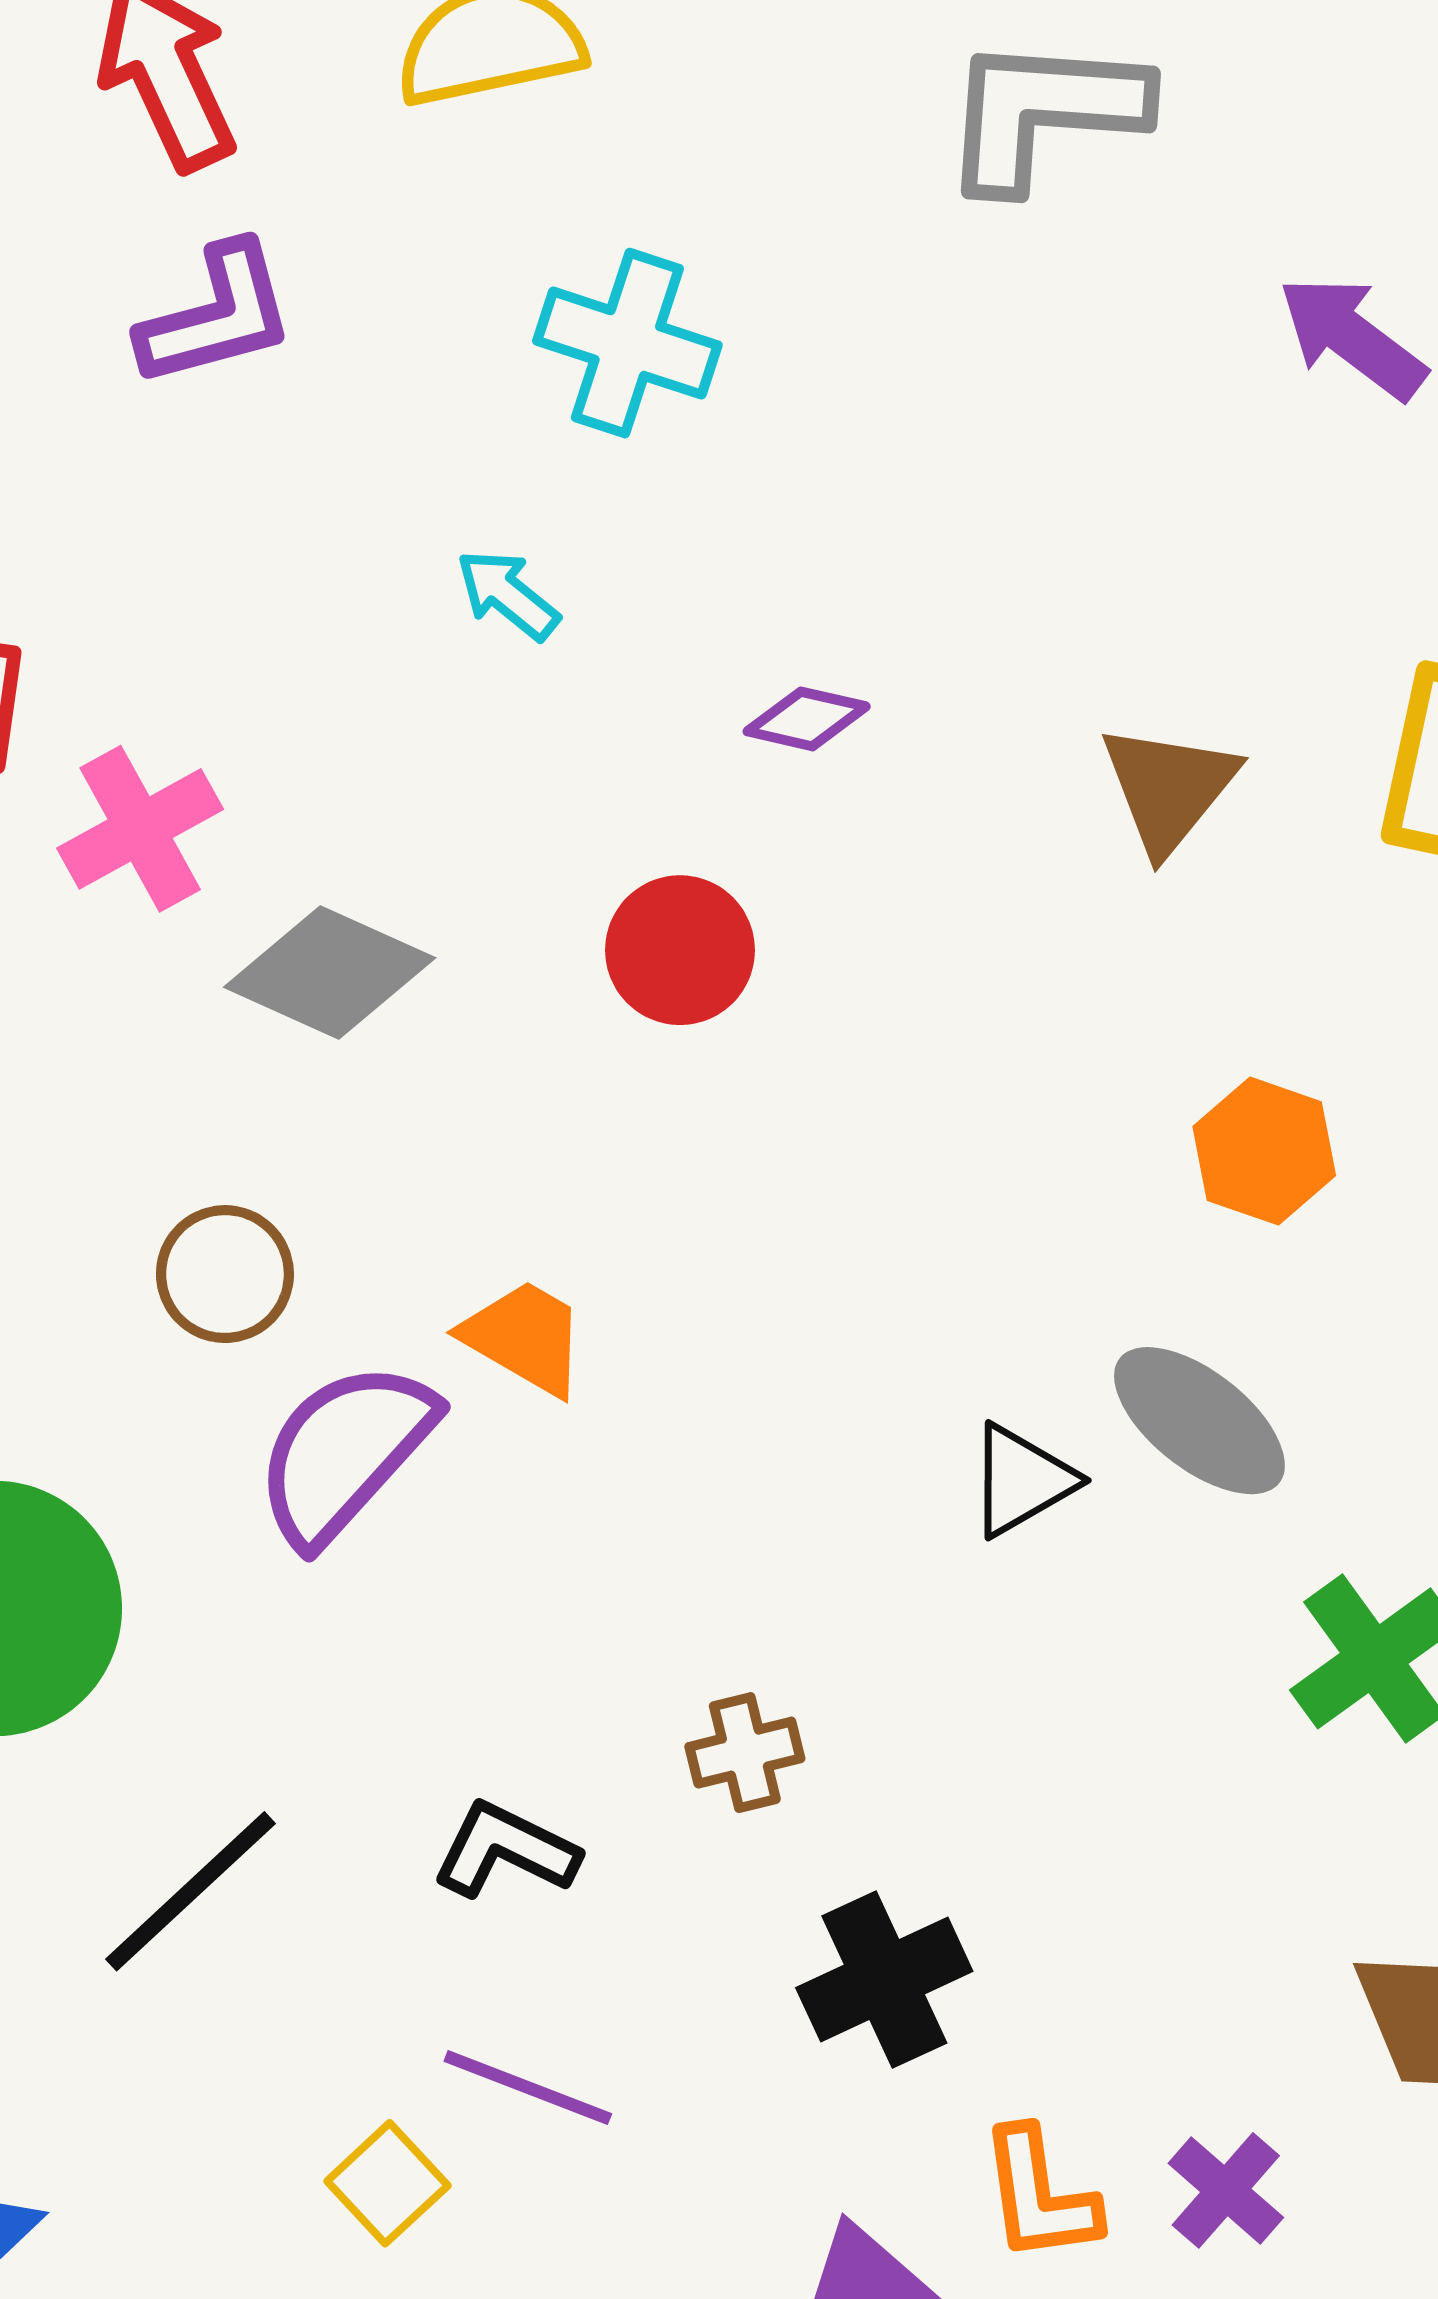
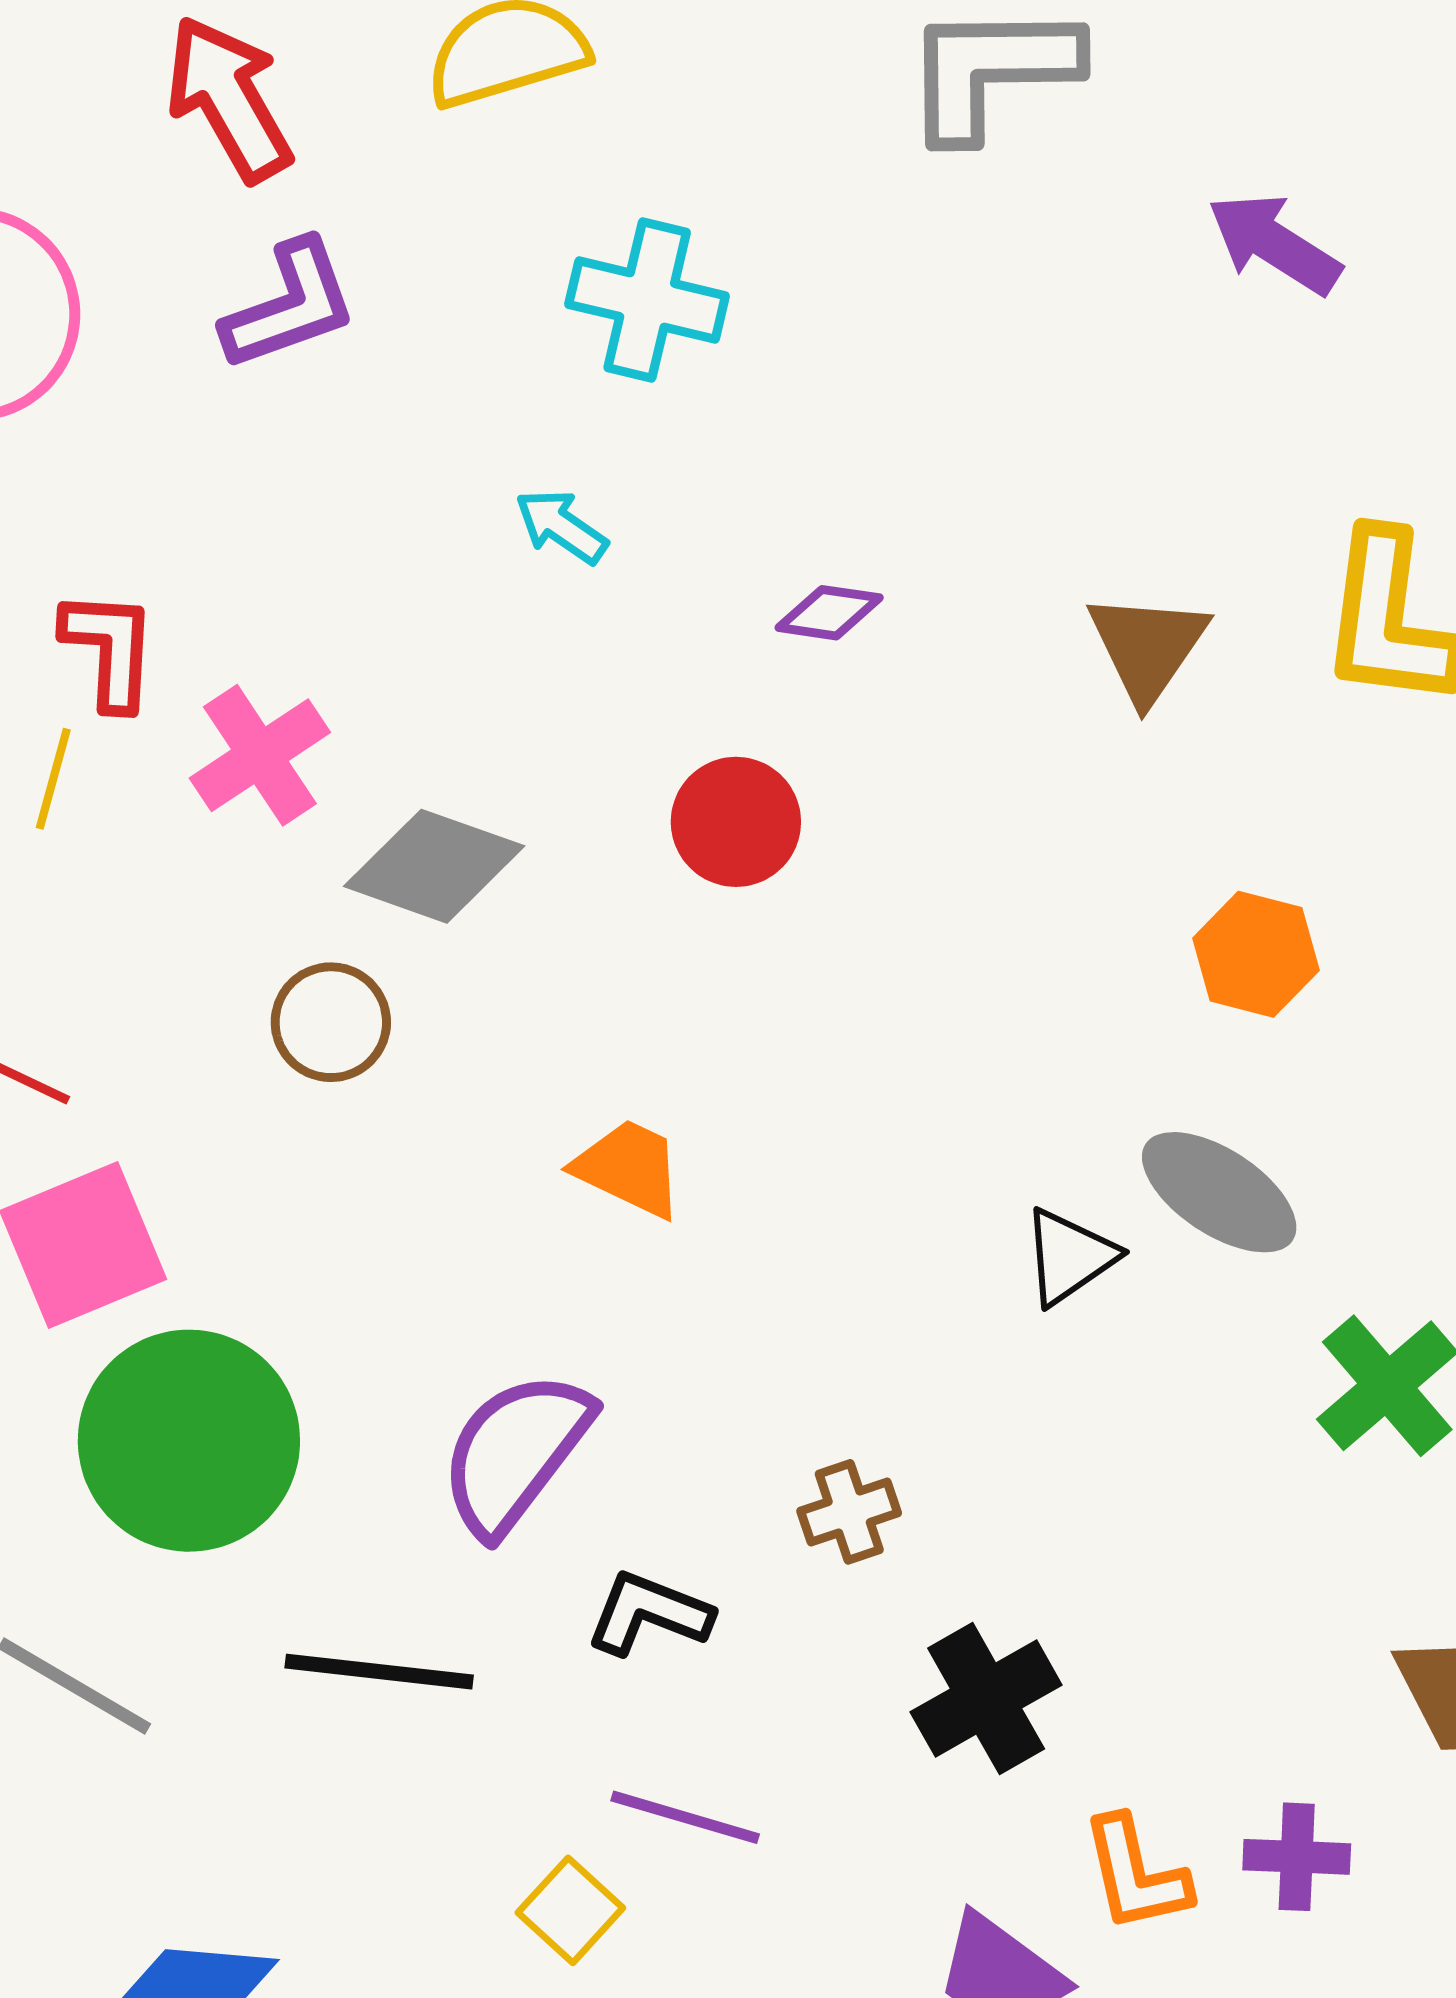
brown circle: (225, 1274) -> (331, 1022), moved
purple semicircle: (345, 1452) -> (515, 1453), moved
black line: (191, 1891) -> (379, 1672), turned 54
purple cross: (1226, 2190) -> (1297, 1857), turned -34

